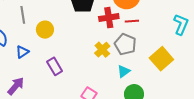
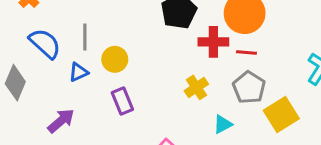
gray line: (23, 15) -> (85, 37), moved
yellow circle: (45, 30) -> (115, 59), moved
gray pentagon: (125, 44) -> (249, 87), moved

